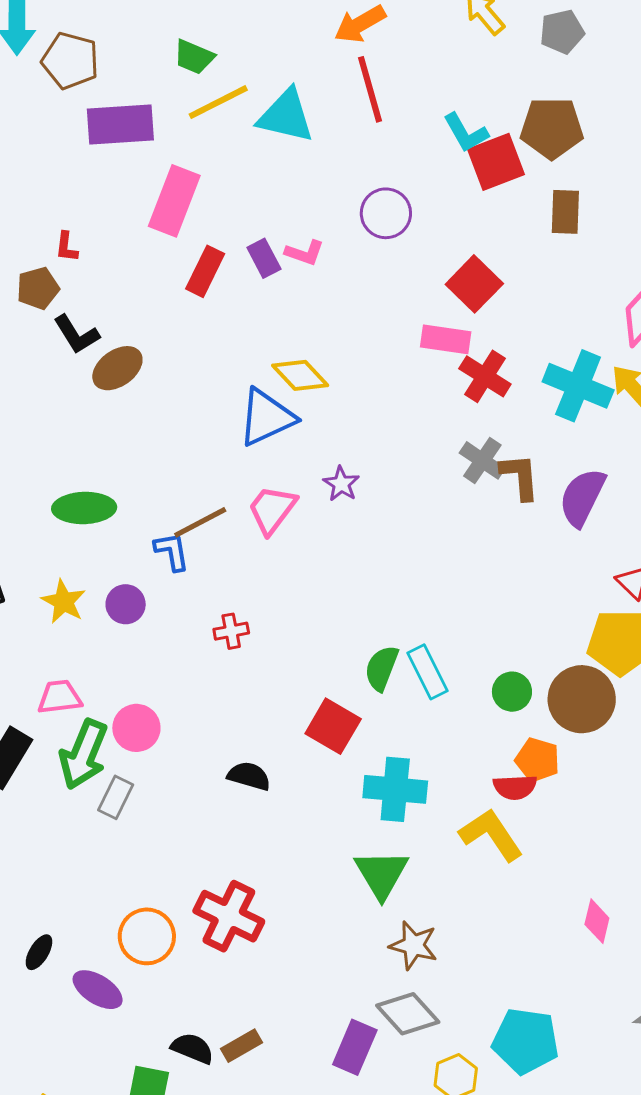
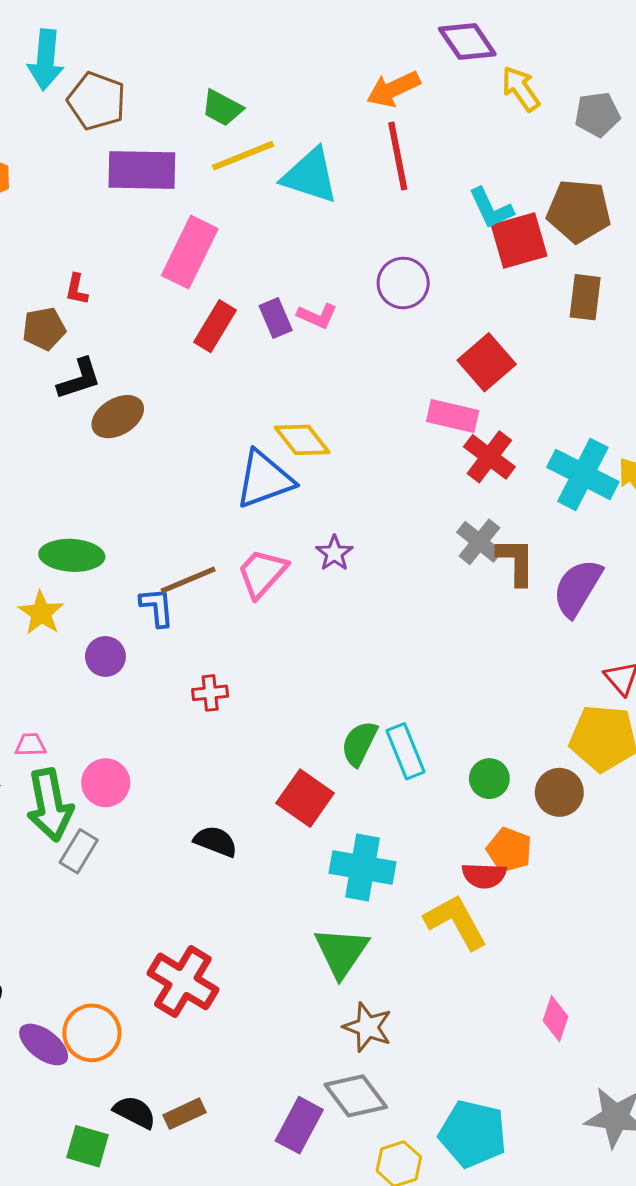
black L-shape: (76, 334) -> (79, 379), turned -81
yellow star: (64, 602) -> (41, 613), moved
pink trapezoid: (60, 697) -> (30, 745), size x0.7
brown circle: (582, 699) -> (559, 792), size x0.7
green arrow: (84, 754) -> (50, 805), turned -38
orange circle: (147, 936) -> (92, 1033), moved

